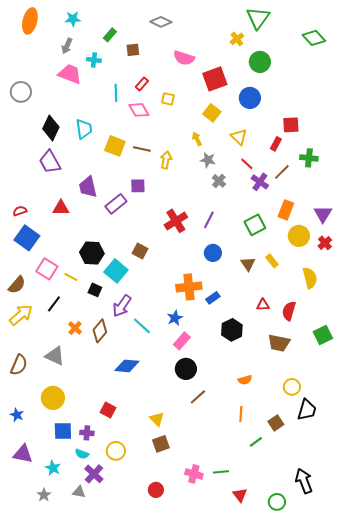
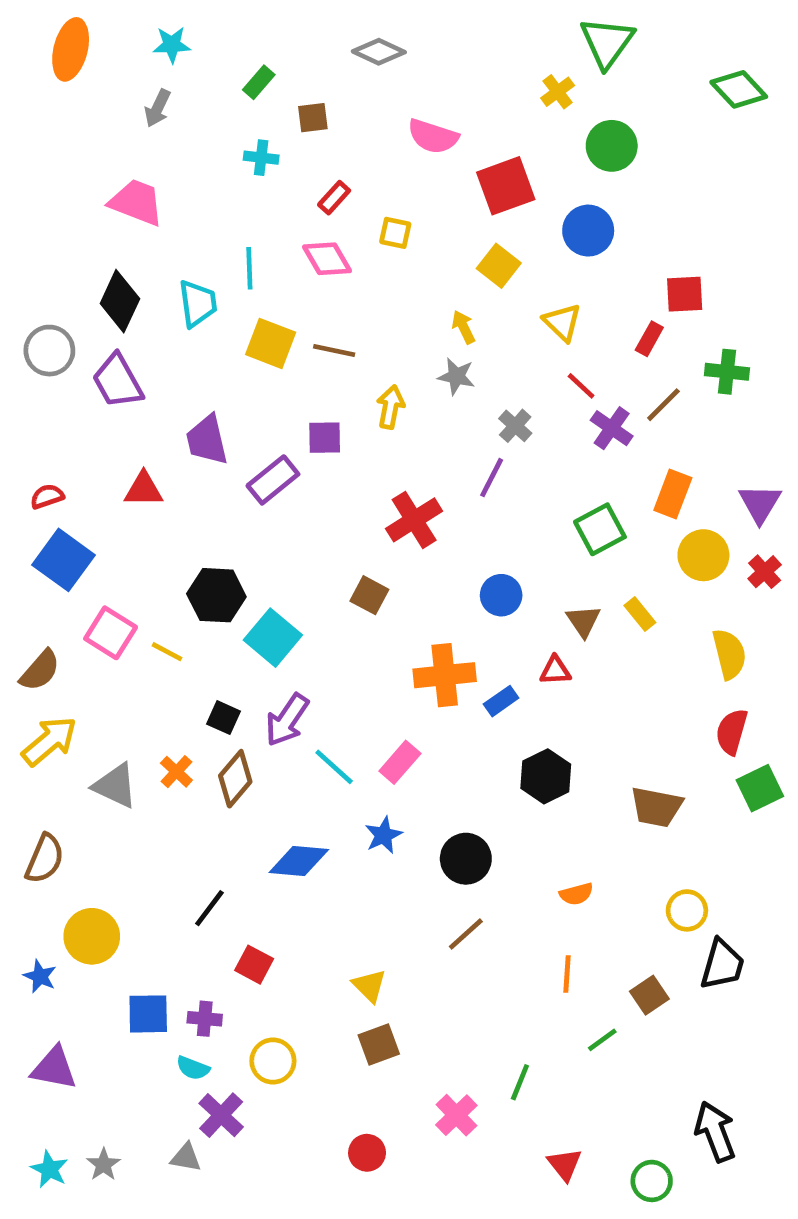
cyan cross: (94, 60) -> (261, 158), moved
pink trapezoid: (70, 74) -> (136, 202), moved
gray circle: (21, 92) -> (49, 351), moved
cyan line: (116, 93) -> (249, 268), moved
yellow arrow: (166, 160) -> (391, 407), moved
gray star: (208, 160) -> (456, 376), moved
purple line: (209, 220) -> (492, 478), moved
brown square: (140, 251) -> (369, 595), moved
black square: (95, 290) -> (223, 718), moved
black line: (54, 304) -> (209, 908), moved
red triangle: (263, 305) -> (555, 670), moved
red semicircle: (289, 311) -> (732, 732), moved
blue star: (175, 318) -> (383, 835), moved
pink rectangle: (182, 341) -> (400, 762), moved
gray triangle: (55, 356) -> (115, 786), moved
black circle: (186, 369) -> (466, 859), moved
yellow circle: (53, 398) -> (92, 936), moved
cyan star: (53, 468) -> (49, 1169), moved
green line: (221, 472) -> (520, 1082), moved, turned -63
pink cross: (194, 474) -> (456, 1115), turned 30

